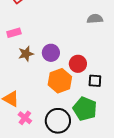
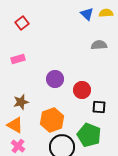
brown star: (26, 54) -> (21, 102), moved
orange hexagon: (60, 81) -> (52, 120), moved
pink cross: (25, 118) -> (18, 146), moved

